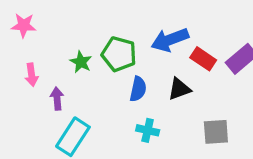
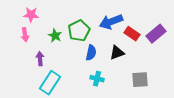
pink star: (24, 25) -> (31, 15), moved
green pentagon: (119, 54) -> (79, 31), turned 30
pink arrow: (32, 75) -> (25, 35), moved

